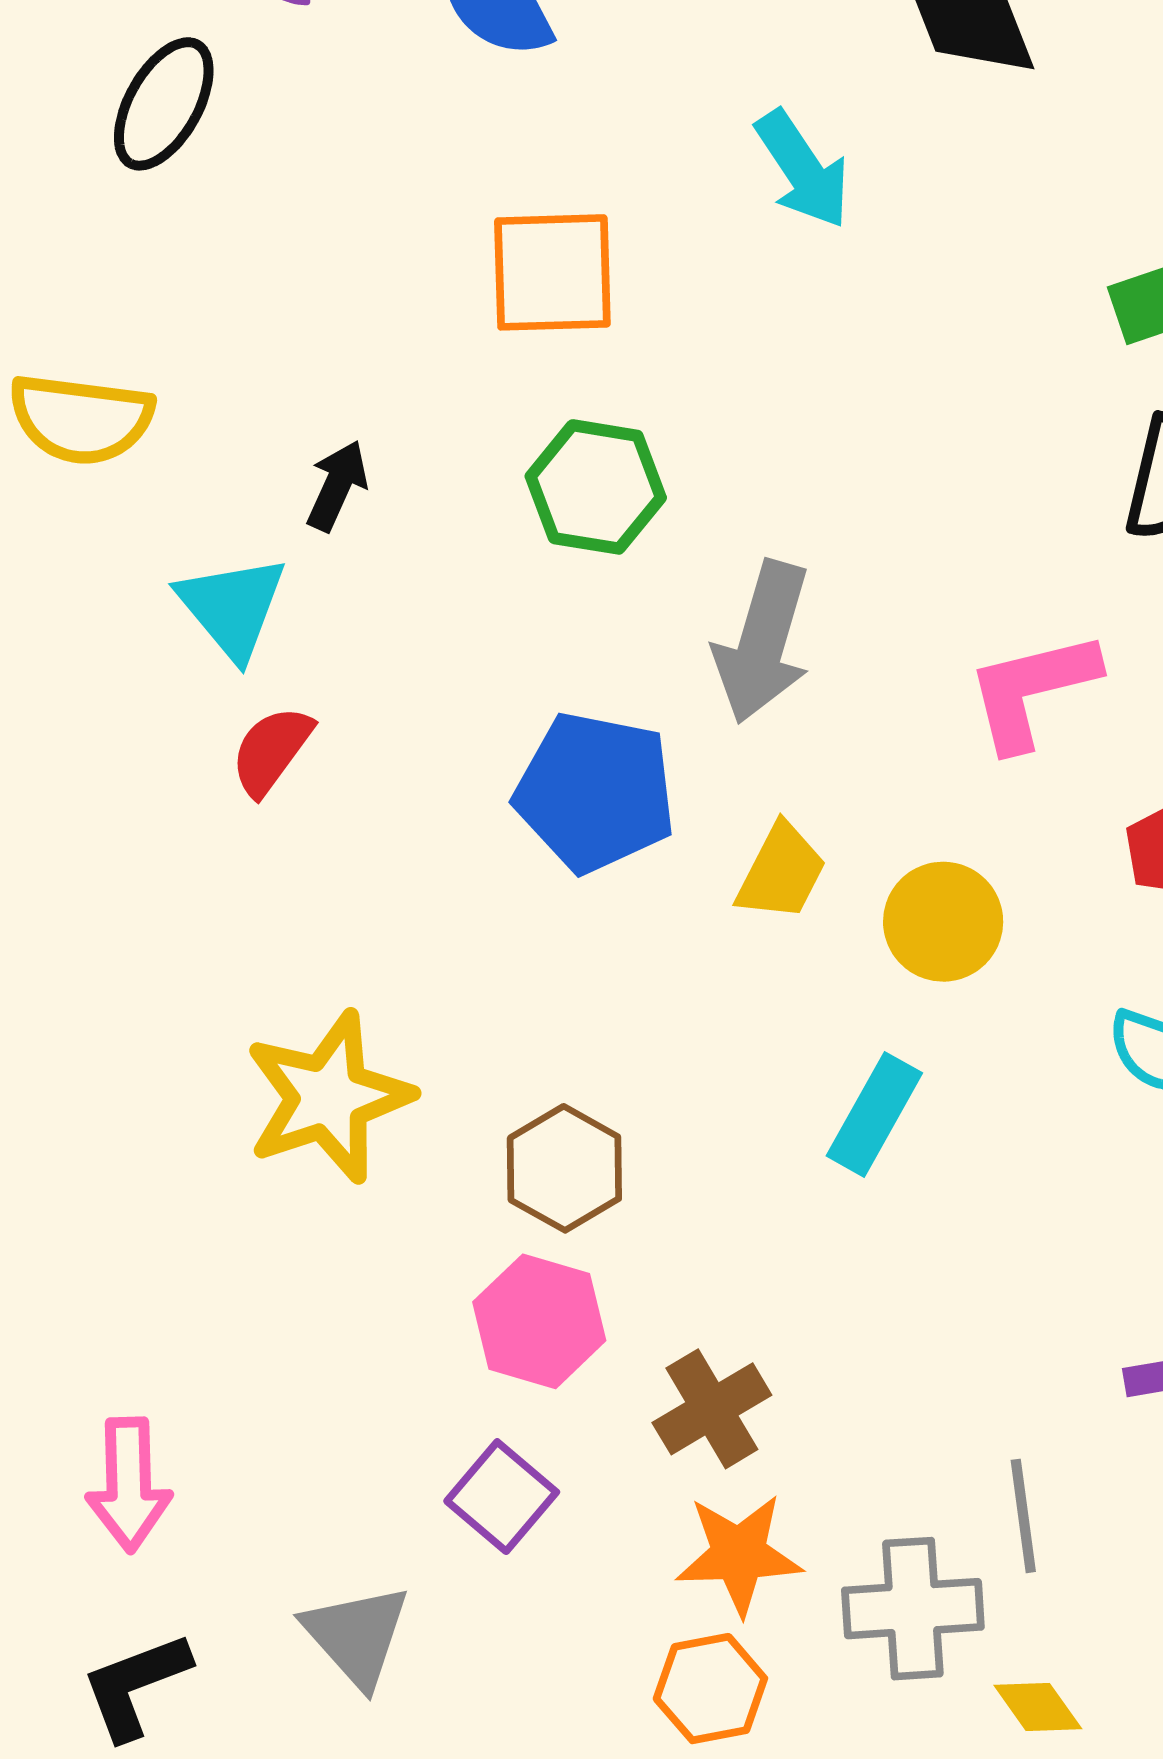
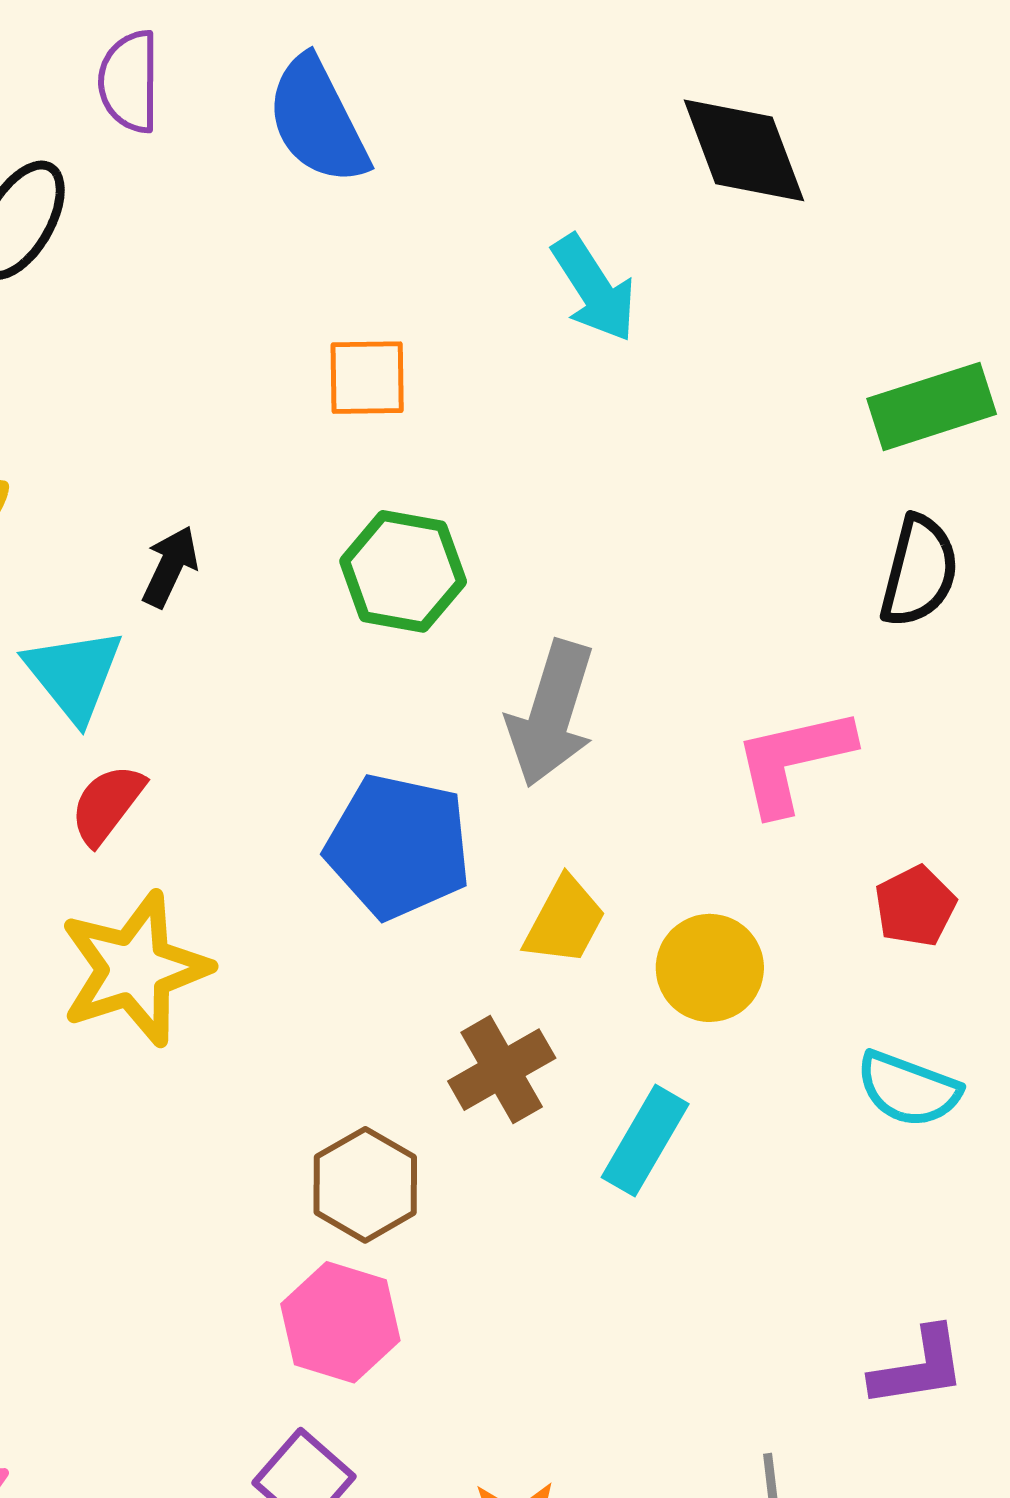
orange square: (552, 272) -> (367, 378), size x0.7
yellow star: (328, 1097) -> (135, 969), moved
brown cross: (712, 1409) -> (502, 1070), moved

